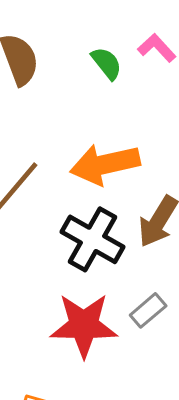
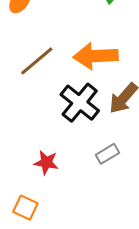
red star: (84, 325) -> (46, 162), moved, size x0.6

